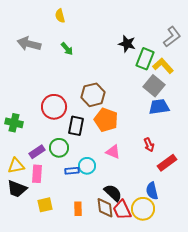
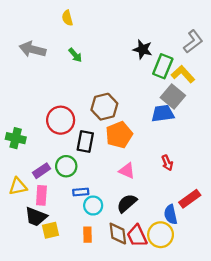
blue trapezoid: (159, 107) -> (163, 113), moved
orange pentagon: (106, 120) -> (119, 135), turned 30
red rectangle: (167, 163) -> (190, 199), moved
cyan circle: (87, 166) -> (93, 206), moved
black trapezoid: (17, 189) -> (36, 217), moved
black semicircle: (113, 193) -> (127, 203), moved, turned -84

